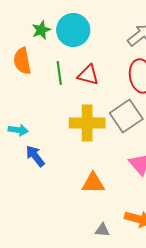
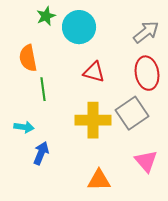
green star: (41, 30) -> (46, 16), moved
green line: (59, 73) -> (43, 89), moved
blue arrow: (35, 156) -> (41, 153), turned 60

